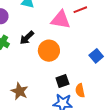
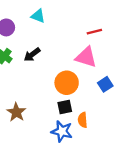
pink triangle: (61, 20) -> (86, 57), moved
orange circle: (49, 51) -> (67, 83), moved

